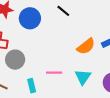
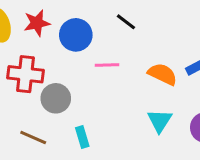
orange semicircle: (86, 46) -> (162, 74), turned -114
pink line: (54, 73) -> (107, 65), moved

